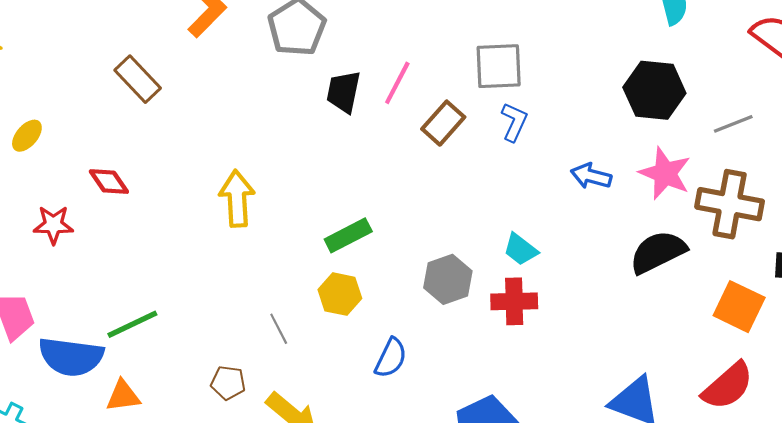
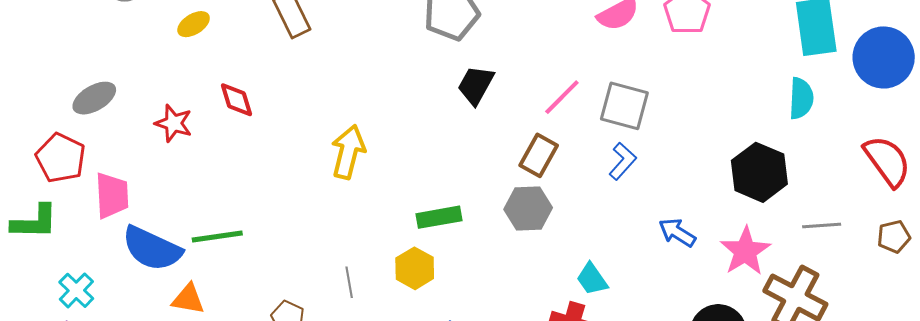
pink line: (397, 83) -> (562, 97), moved
brown rectangle: (443, 123) -> (539, 155), moved, turned -30
yellow ellipse: (27, 136) -> (194, 24), moved
gray hexagon: (448, 279) -> (528, 208), moved

